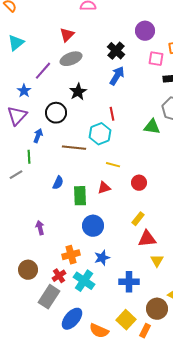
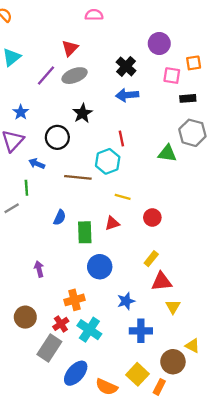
purple line: (43, 71) -> (46, 76), moved
blue arrow: (117, 76) -> (127, 95), turned -126
blue arrow: (38, 136) -> (37, 164), turned -88
blue star: (102, 258) -> (126, 301), moved

